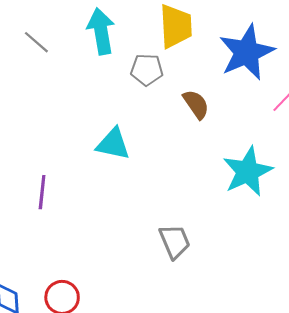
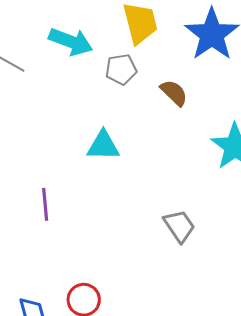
cyan arrow: (101, 31) -> (71, 42), turned 132

